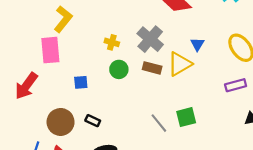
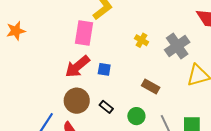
brown rectangle: (152, 68) -> (151, 86), moved
green circle: (119, 69) -> (136, 116), moved
red arrow: (26, 86) -> (77, 67), moved

